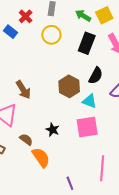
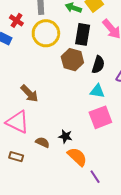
yellow circle: (51, 35) -> (46, 33), size x1.4
brown hexagon: (69, 86) -> (72, 60), moved
black star: (53, 130) -> (65, 136), moved
orange semicircle: (41, 157) -> (77, 157), moved

